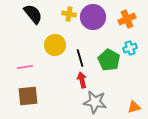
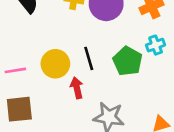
yellow circle: (55, 45) -> (55, 64), moved
red arrow: (82, 80) -> (77, 88), moved

